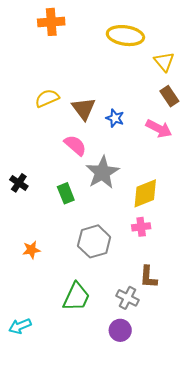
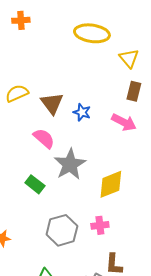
orange cross: (51, 22) -> (21, 20), size x0.7
brown rectangle: (169, 96) -> (134, 91), turned 48
green rectangle: (66, 193) -> (35, 184), turned -30
pink cross: (141, 227) -> (100, 225), moved

